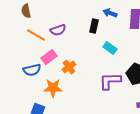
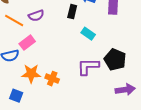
orange cross: (69, 67) -> (52, 79), moved, turned -32

